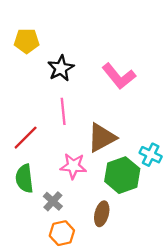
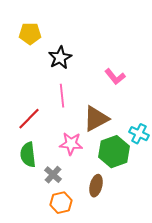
pink L-shape: (119, 76) -> (115, 77), moved, size x0.7

